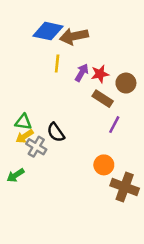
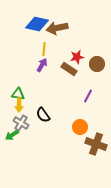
purple arrow: (82, 73) -> (42, 65), moved
brown rectangle: (103, 99) -> (69, 69), moved
black semicircle: (56, 132) -> (43, 115), moved
yellow arrow: (25, 136) -> (19, 105), turned -56
gray cross: (36, 147) -> (21, 123), moved

